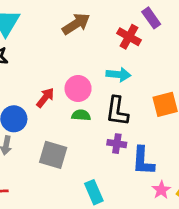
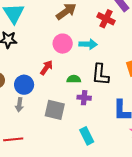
cyan arrow: (118, 74) -> (88, 44), moved
pink circle: (78, 89) -> (63, 44), moved
purple cross: (117, 144) -> (84, 98), moved

